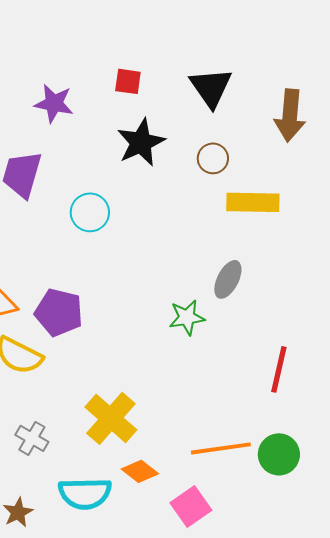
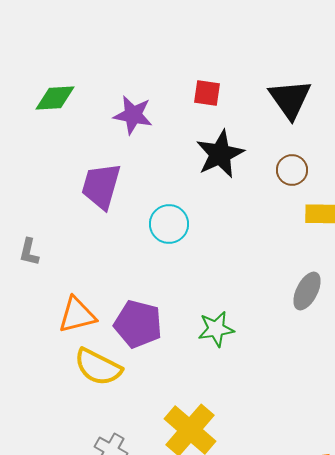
green star: (187, 317) -> (216, 329), moved

